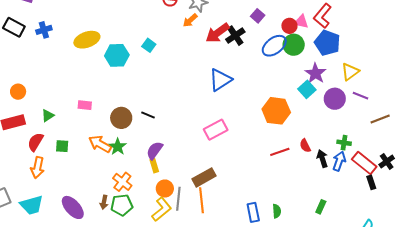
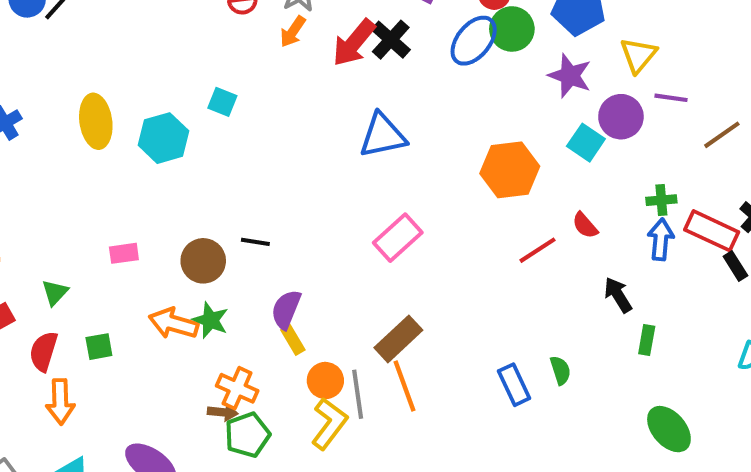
yellow ellipse: (87, 40) -> (96, 121), turned -65
blue triangle: (220, 80) -> (383, 135), turned 35
cyan square: (307, 89) -> (586, 143), moved
black arrow: (322, 159) -> (618, 295), moved
brown arrow: (104, 202) -> (223, 412), moved, turned -80

